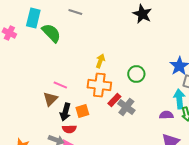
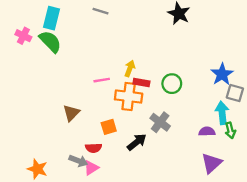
green semicircle: (51, 33) -> (50, 42), moved
pink line: (60, 85) -> (102, 80), moved, turned -32
red rectangle: (114, 100) -> (141, 82), moved, turned 56
black arrow: (65, 112) -> (137, 142), moved, turned -144

